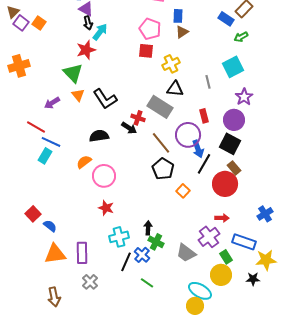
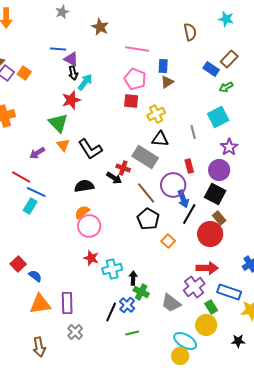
orange semicircle: (84, 162) -> (82, 212), moved
red arrow: (222, 218) -> (207, 268), size x1.5
cyan cross: (119, 237) -> (112, 269), moved
black star: (253, 279) -> (238, 341), moved
green line: (147, 283) -> (132, 333), turned -48

